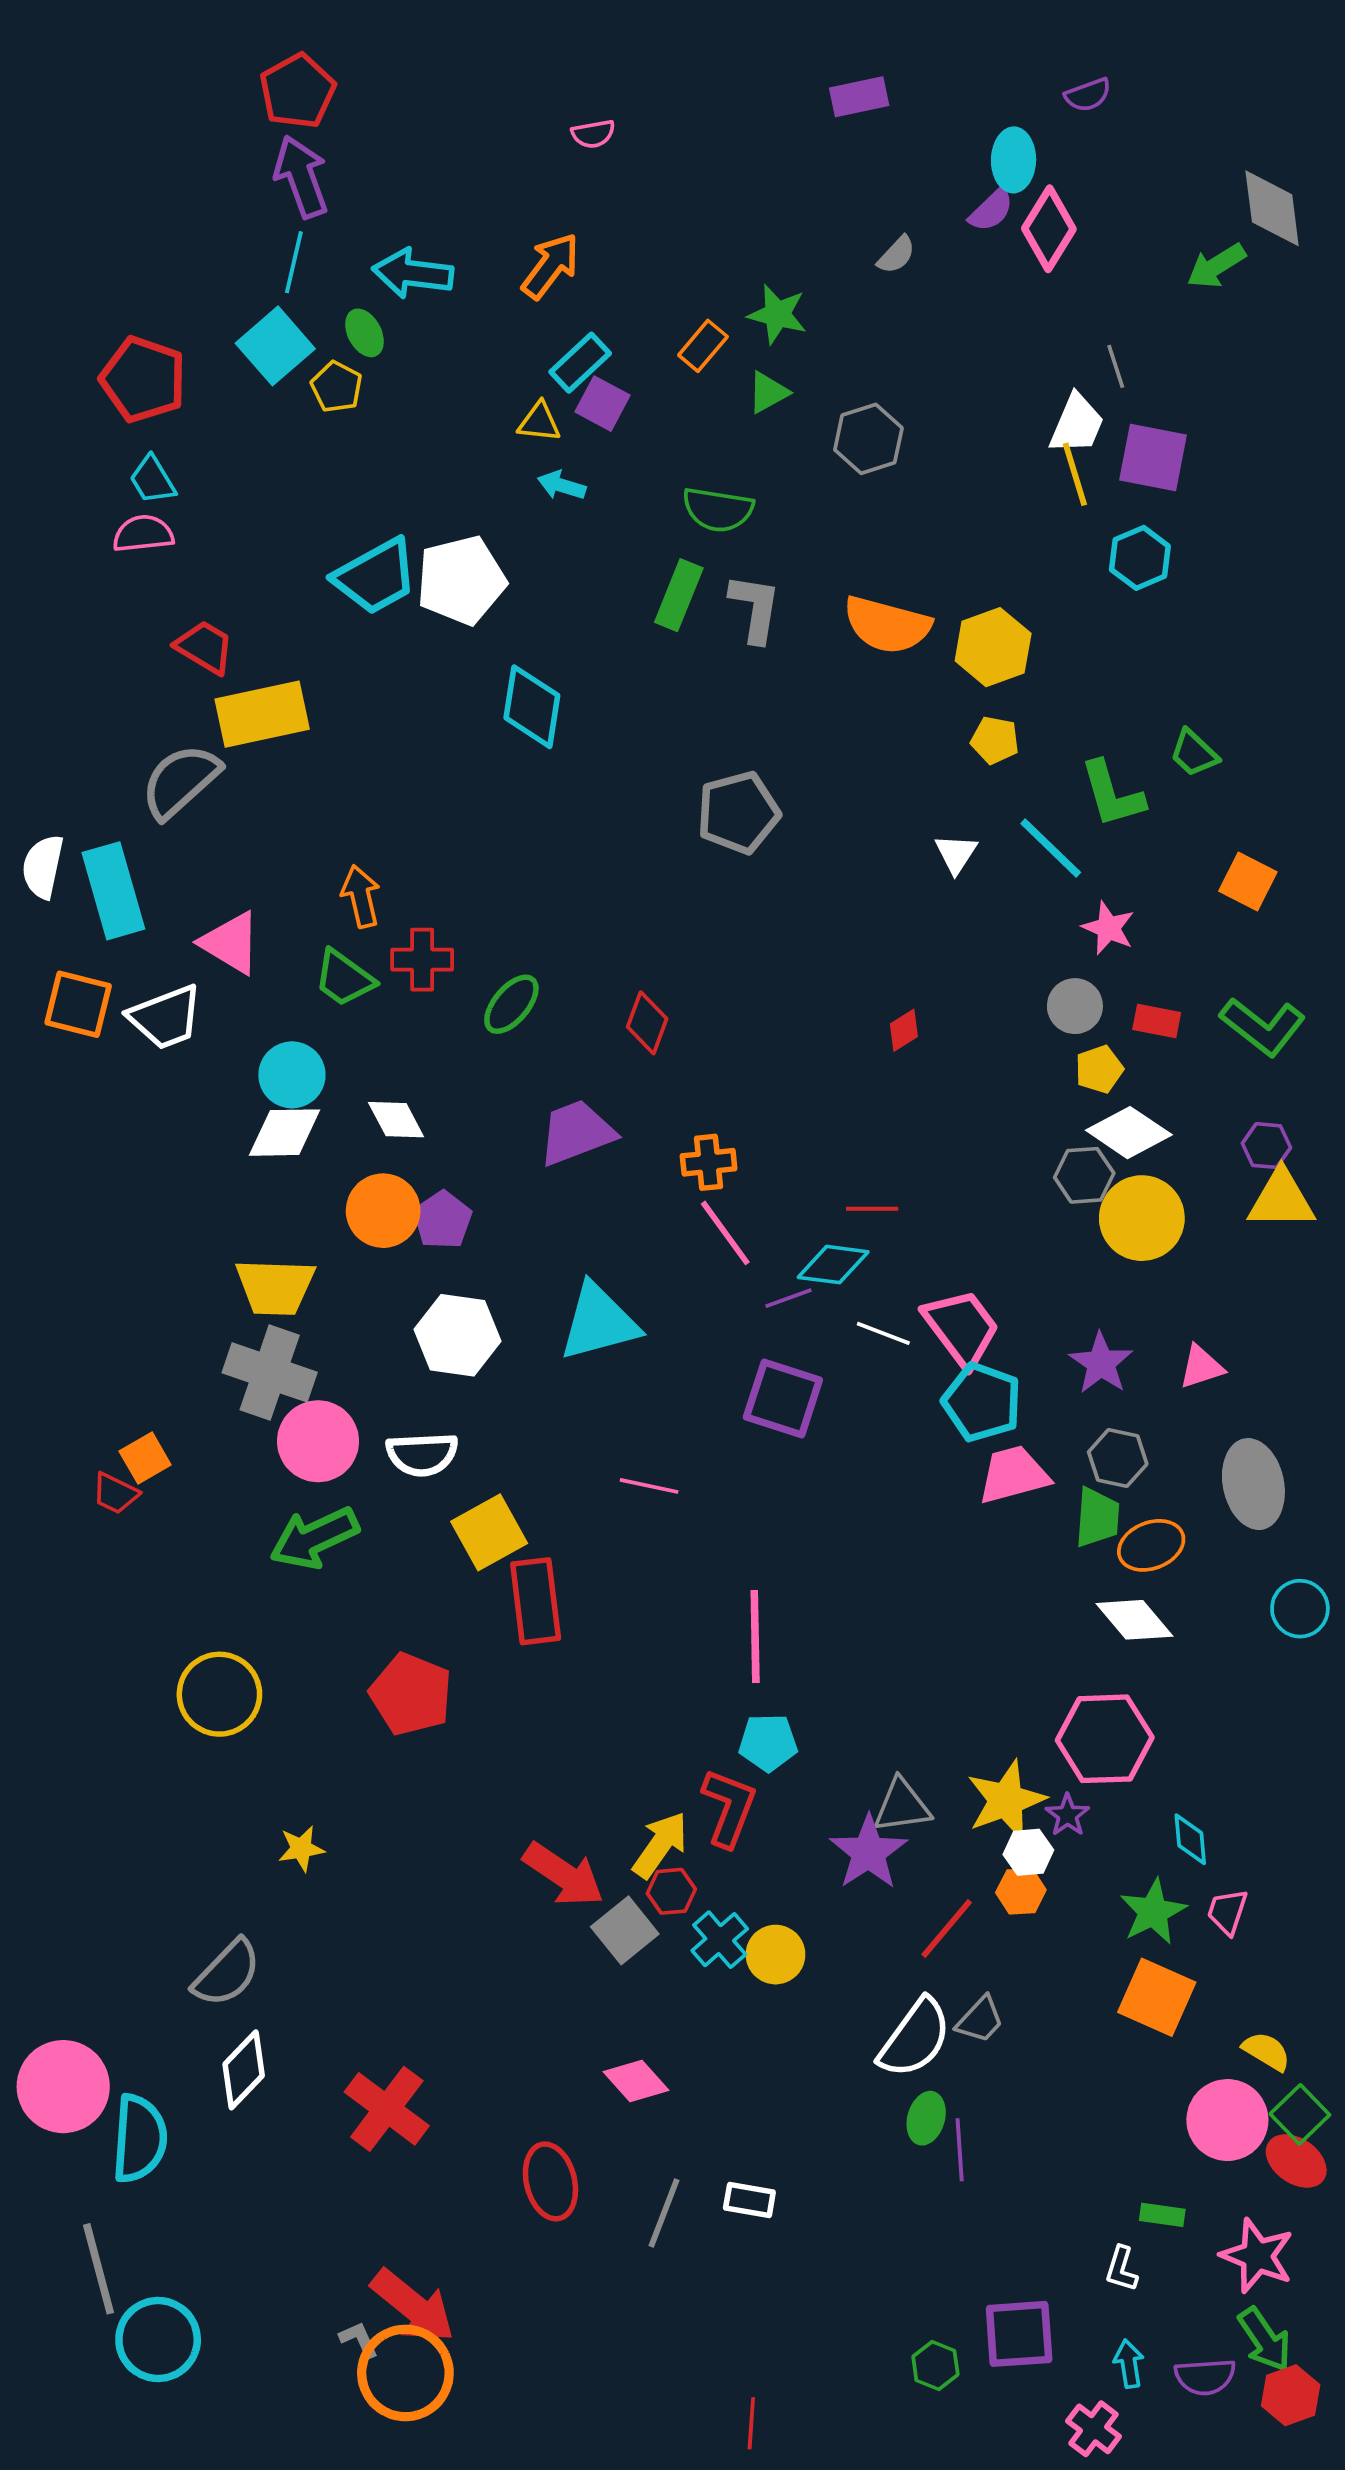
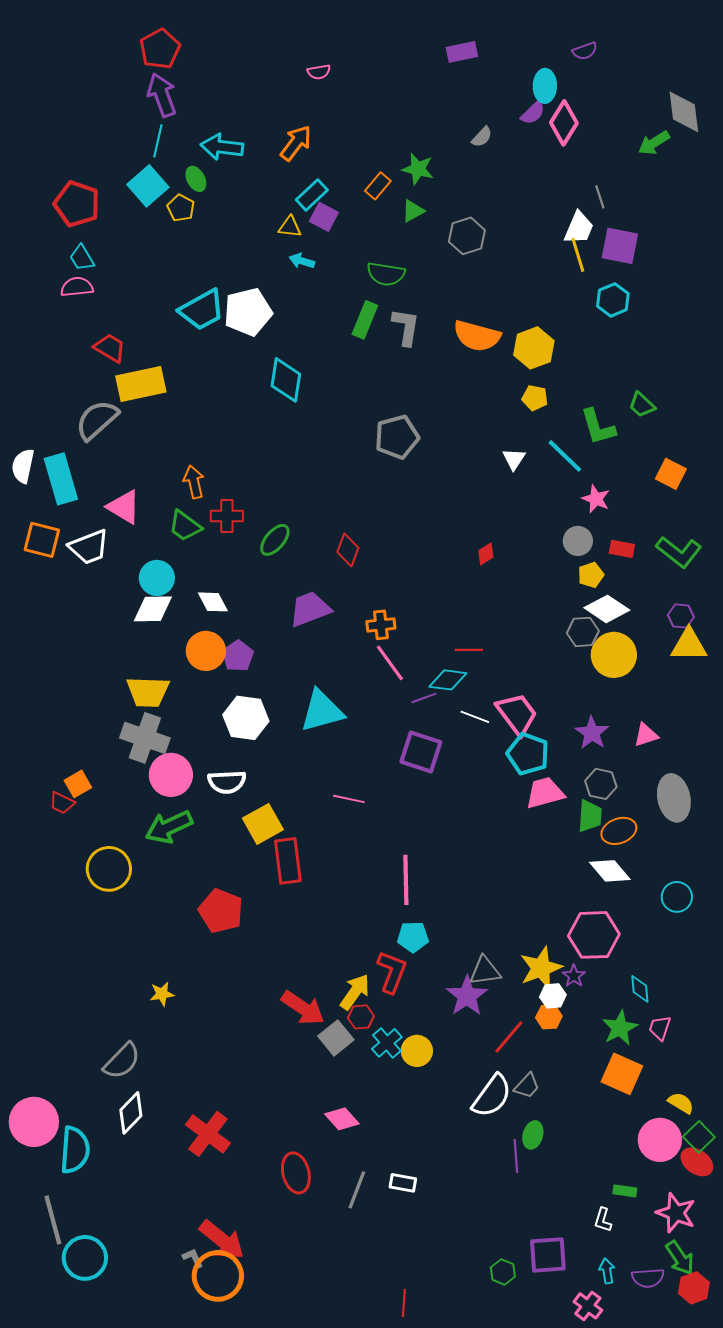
cyan circle: (1300, 1609) -> (677, 897), moved
yellow circle: (219, 1694) -> (109, 869), moved
green ellipse: (926, 2118) -> (533, 1135), moved

